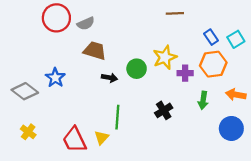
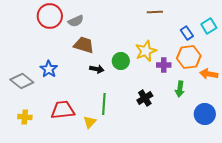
cyan square: (236, 39) -> (209, 26), moved
orange arrow: (236, 95) -> (209, 74), moved
yellow cross: (28, 132) -> (25, 117), turned -32
red trapezoid: (74, 140) -> (63, 110), moved, turned 110

